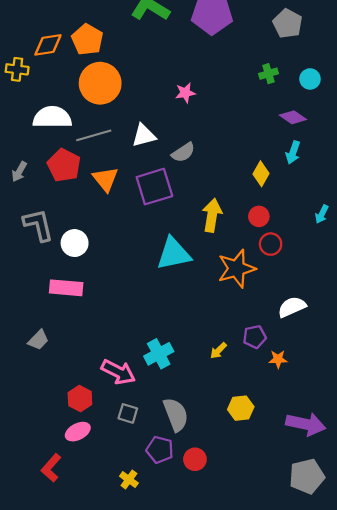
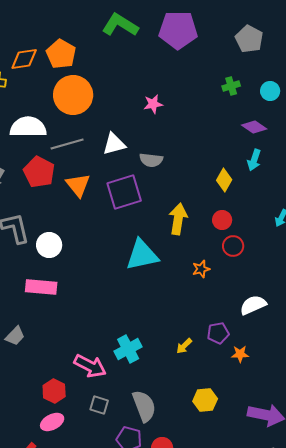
gray semicircle: (183, 152) -> (151, 160), turned 40
orange star: (236, 269) -> (201, 269), size x0.5

